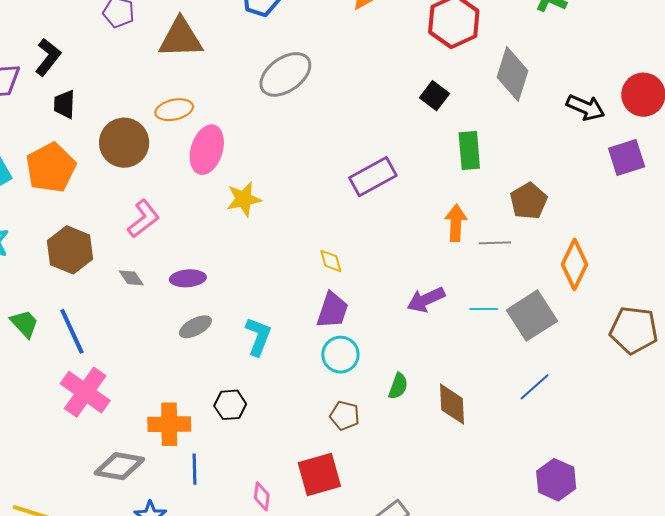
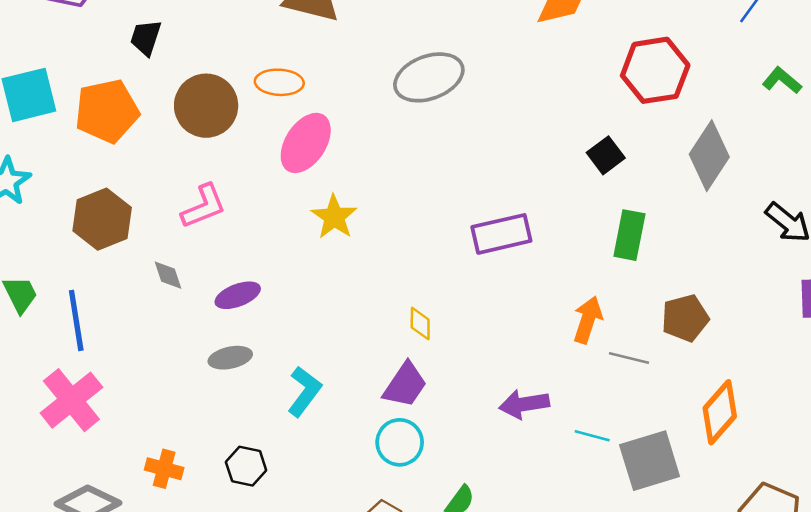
yellow star: (244, 199) -> (334, 217), turned 30
purple ellipse: (188, 278) -> (238, 295), turned -32
orange cross: (169, 424) -> (164, 469), size x0.7

